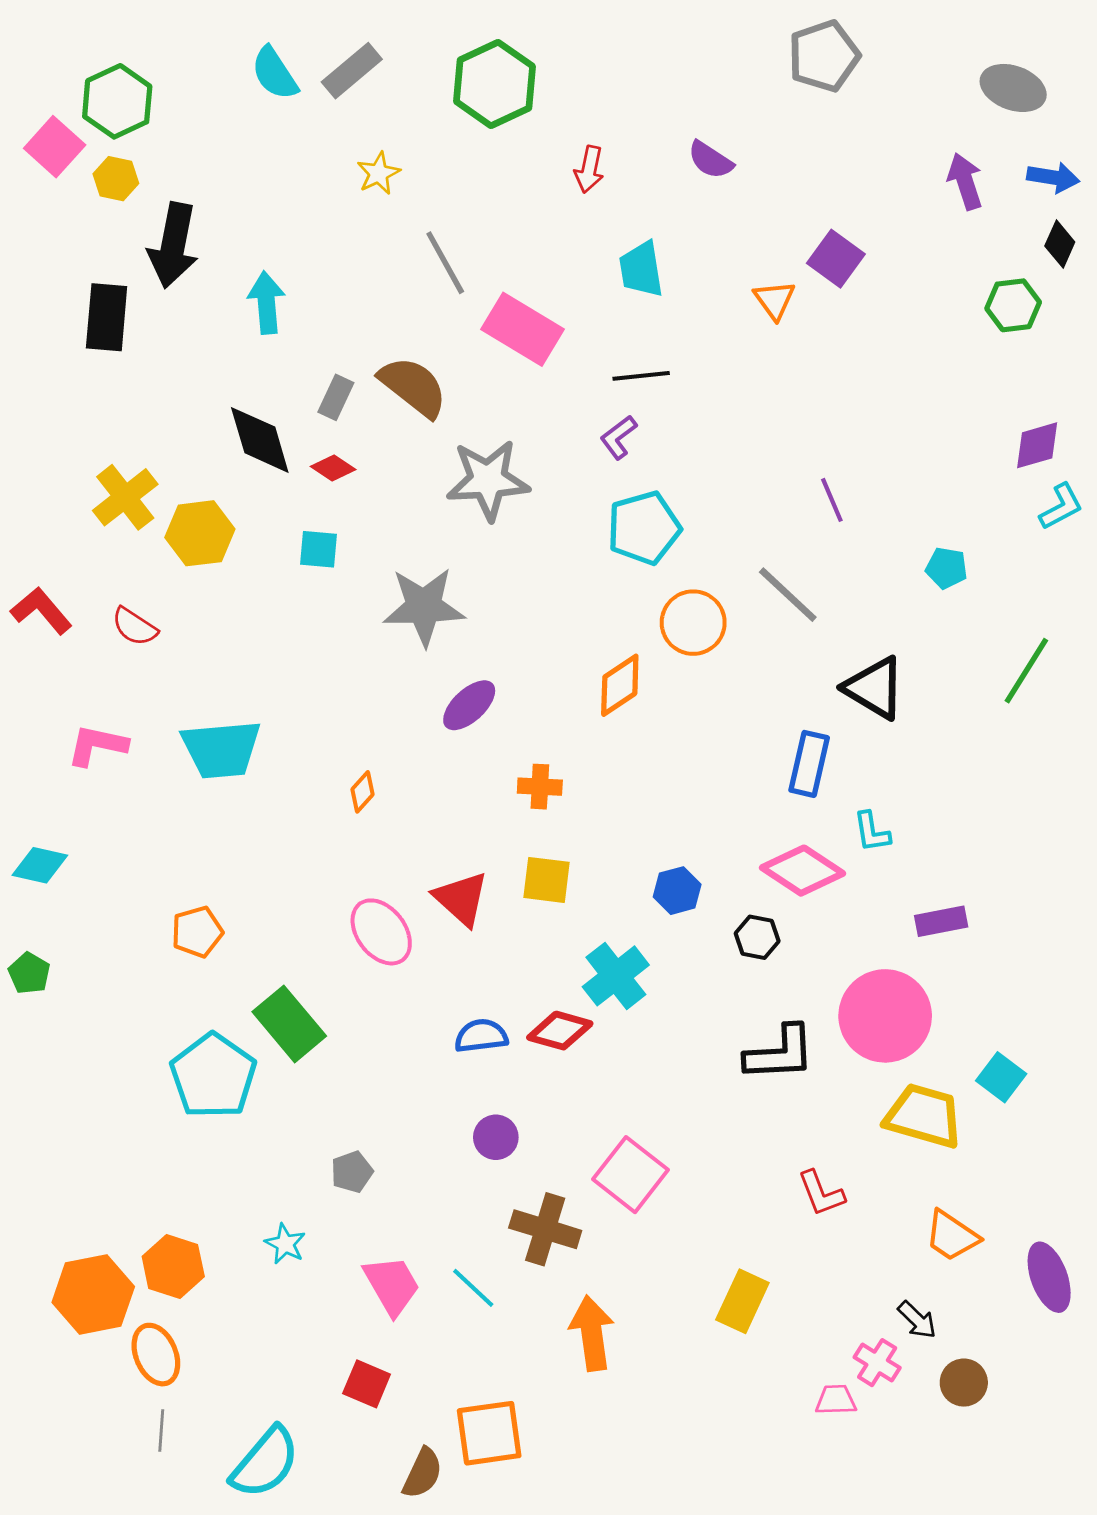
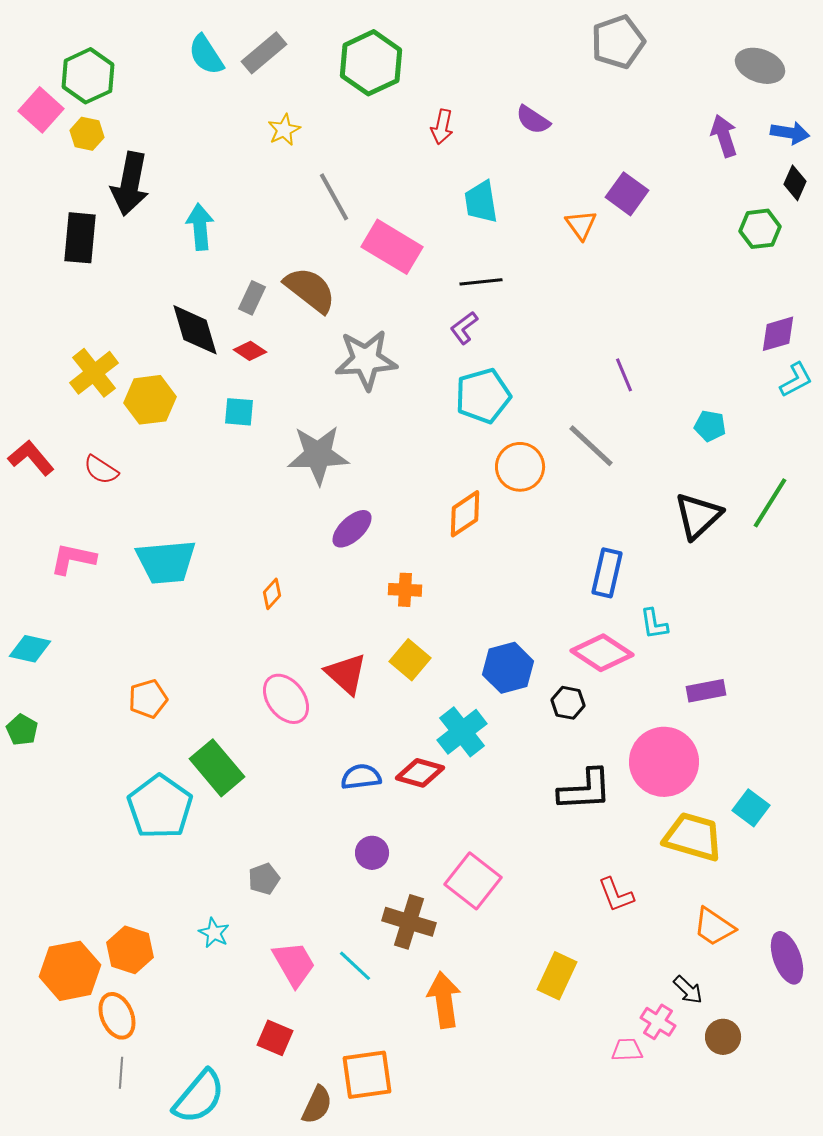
black triangle: (874, 688) -> (698, 516), moved, turned 46
yellow square: (547, 880) -> (410, 660), turned 33
blue hexagon: (677, 891) -> (508, 668), size x1.4

